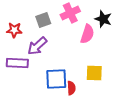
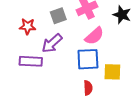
pink semicircle: (87, 34) -> (94, 36), moved, turned 30
blue square: (56, 79) -> (88, 59), moved

